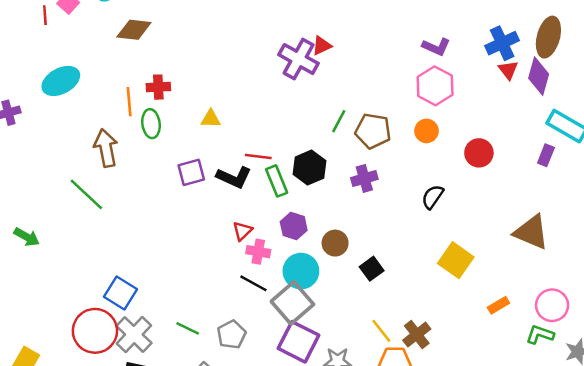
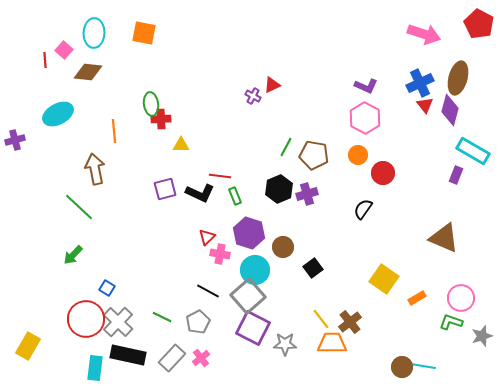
brown diamond: (134, 30) -> (88, 72), moved
purple cross: (299, 59) -> (253, 96), size x0.5
red cross: (158, 87) -> (161, 119), moved
green ellipse: (151, 124) -> (151, 104), moved
red circle: (479, 153) -> (383, 173), moved
black hexagon: (309, 168) -> (279, 189), moved
green rectangle: (277, 181) -> (235, 196), size x0.7
purple hexagon: (294, 226) -> (249, 233), size x1.4
green arrow: (27, 237) -> (73, 255), moved, turned 105
yellow square: (456, 260) -> (384, 279), moved
black line: (253, 283) -> (208, 291), moved
blue square: (121, 293) -> (107, 288), size x0.6

